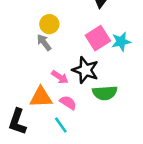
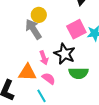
gray arrow: (44, 42) -> (33, 29), size x1.5
pink arrow: (60, 77) -> (44, 58), turned 32

